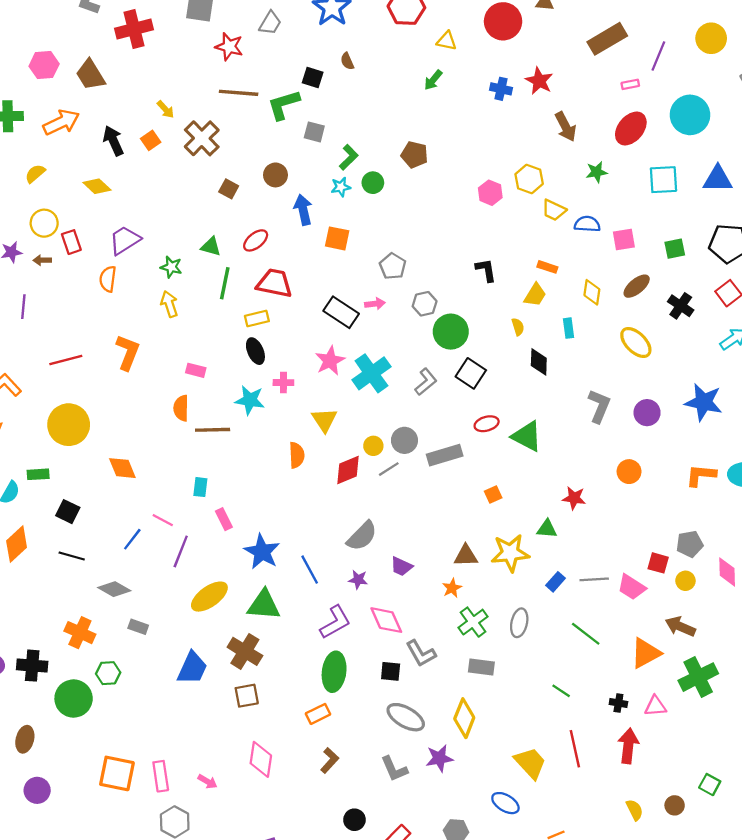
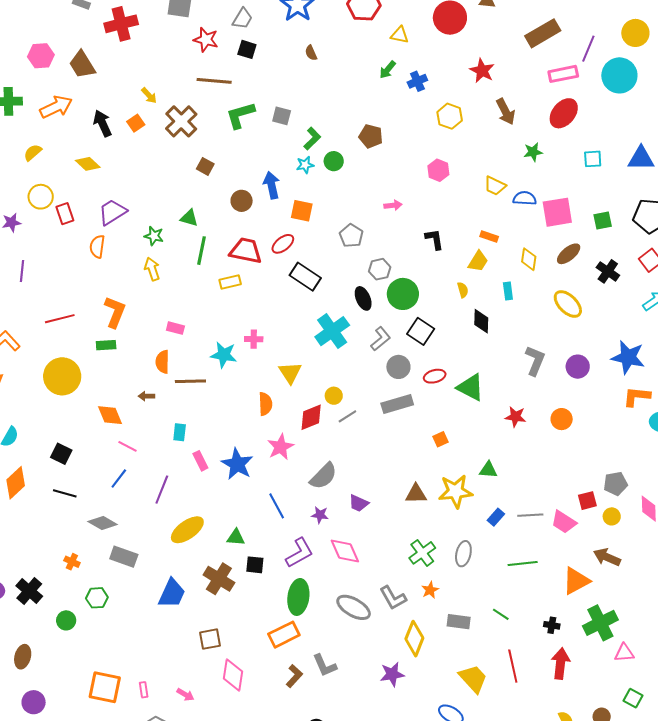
black square: (313, 78) -> (247, 49), moved
pink rectangle: (630, 84) -> (563, 74), size x1.8
blue cross: (501, 89) -> (417, 81), moved, turned -36
green L-shape: (283, 105) -> (240, 115), moved
cyan circle: (690, 115) -> (619, 75), moved
brown circle: (275, 175) -> (242, 201), moved
yellow hexagon: (529, 179) -> (450, 116), moved
cyan square: (663, 180) -> (593, 159), size x0.7
pink square: (624, 239) -> (557, 212), size x1.5
red ellipse: (256, 240) -> (283, 244), moved
brown arrow: (42, 260) -> (146, 396), moved
pink arrow: (375, 304) -> (393, 205), moved
black ellipse: (255, 351) -> (363, 298), moved
pink star: (330, 361) -> (280, 447), moved
gray circle: (404, 440) -> (398, 367), moved
green rectangle: (38, 474) -> (106, 345), moved
orange L-shape: (701, 475) -> (637, 397), moved
red star: (574, 498) -> (516, 417), moved
pink line: (163, 520) -> (128, 446), moved
blue star: (262, 552) -> (237, 464), moved
red square: (658, 563) -> (587, 501), turned -30
orange star: (452, 588) -> (430, 590), moved
green triangle: (264, 605) -> (236, 537), size x0.6
gray rectangle: (138, 627) -> (124, 557), size x1.5
orange cross: (80, 633) -> (72, 562), size x0.6
green line: (586, 634) -> (523, 564), turned -44
gray L-shape: (421, 653) -> (393, 598), moved
black cross: (32, 666) -> (29, 591), turned 36
gray rectangle: (481, 667) -> (459, 622), moved
black square: (391, 671) -> (255, 565), moved
green cross: (698, 677) -> (600, 623), moved
brown square: (247, 696) -> (210, 639), moved
green circle: (74, 699) -> (66, 620), size x0.6
pink triangle: (655, 706) -> (624, 653), moved
orange rectangle: (318, 714) -> (284, 635), size x1.4
gray ellipse: (406, 717) -> (354, 607), moved
gray L-shape: (394, 769) -> (325, 665), moved
pink rectangle: (161, 776) -> (144, 690), size x0.6

